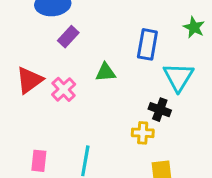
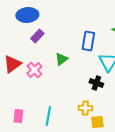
green triangle: (106, 72) -> (61, 59), turned -32
yellow cross: (143, 133) -> (85, 108), moved

